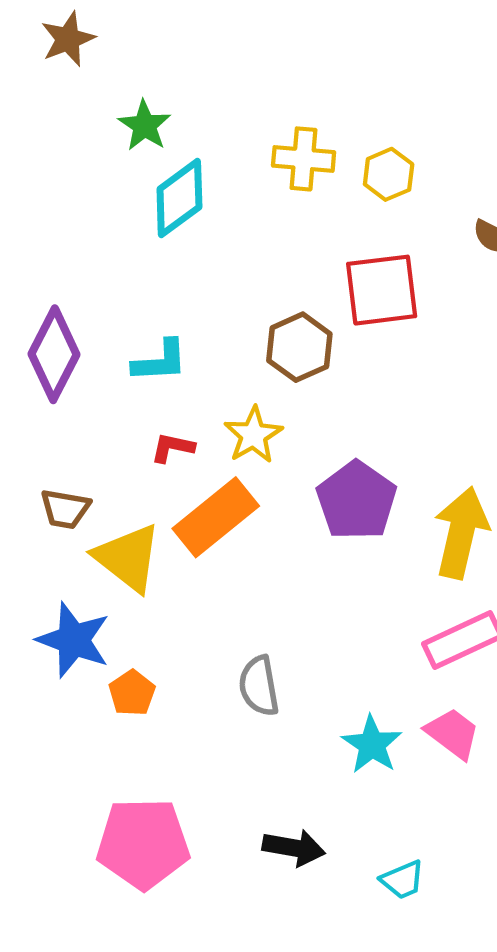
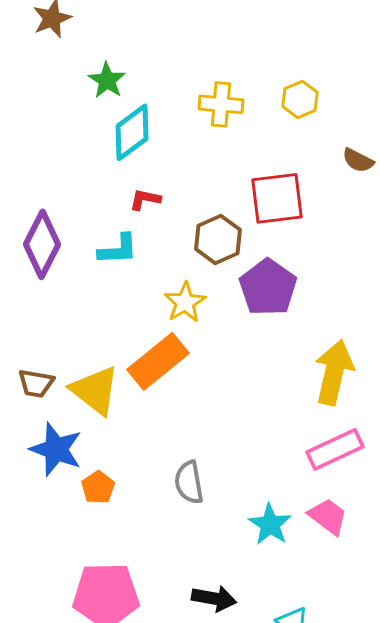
yellow hexagon: (389, 174) -> (300, 99), moved
red L-shape: (172, 448) -> (145, 199), moved
purple pentagon: (357, 501) -> (268, 287), moved
brown trapezoid: (65, 509) -> (36, 383), moved

